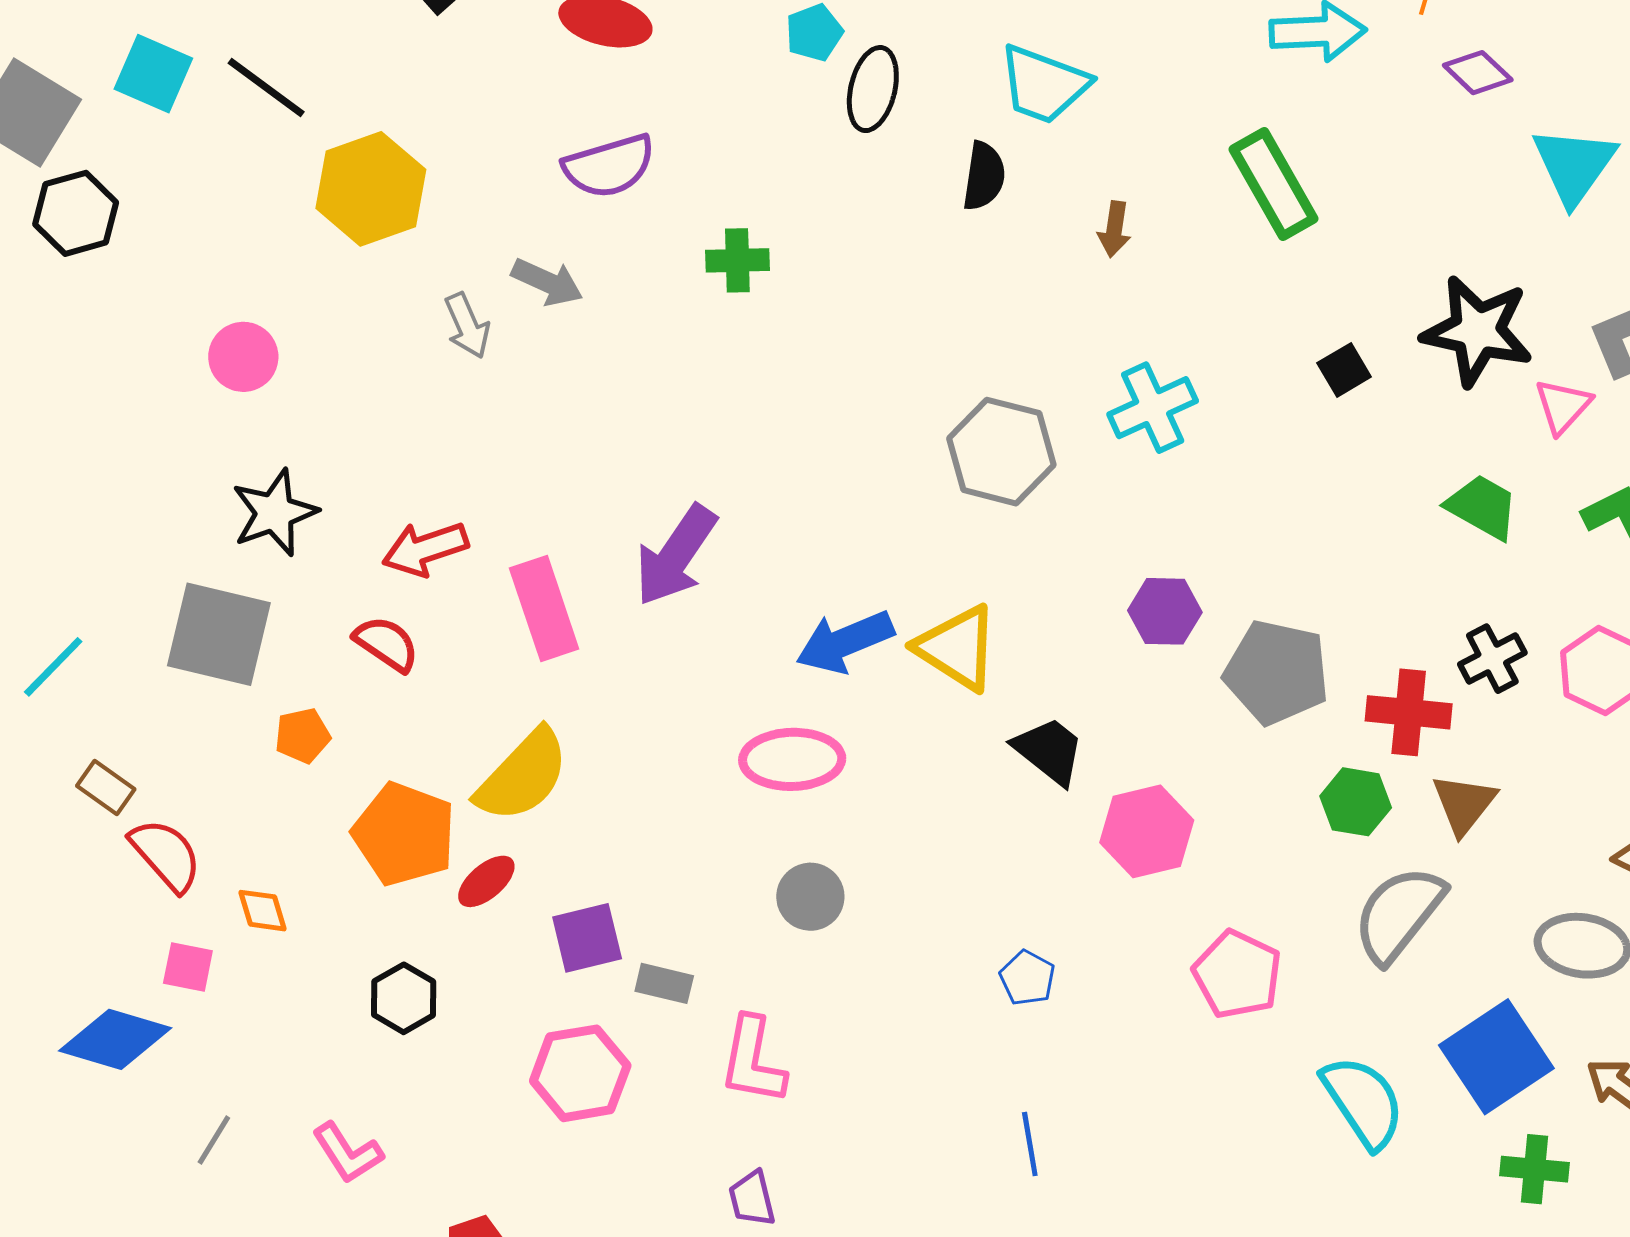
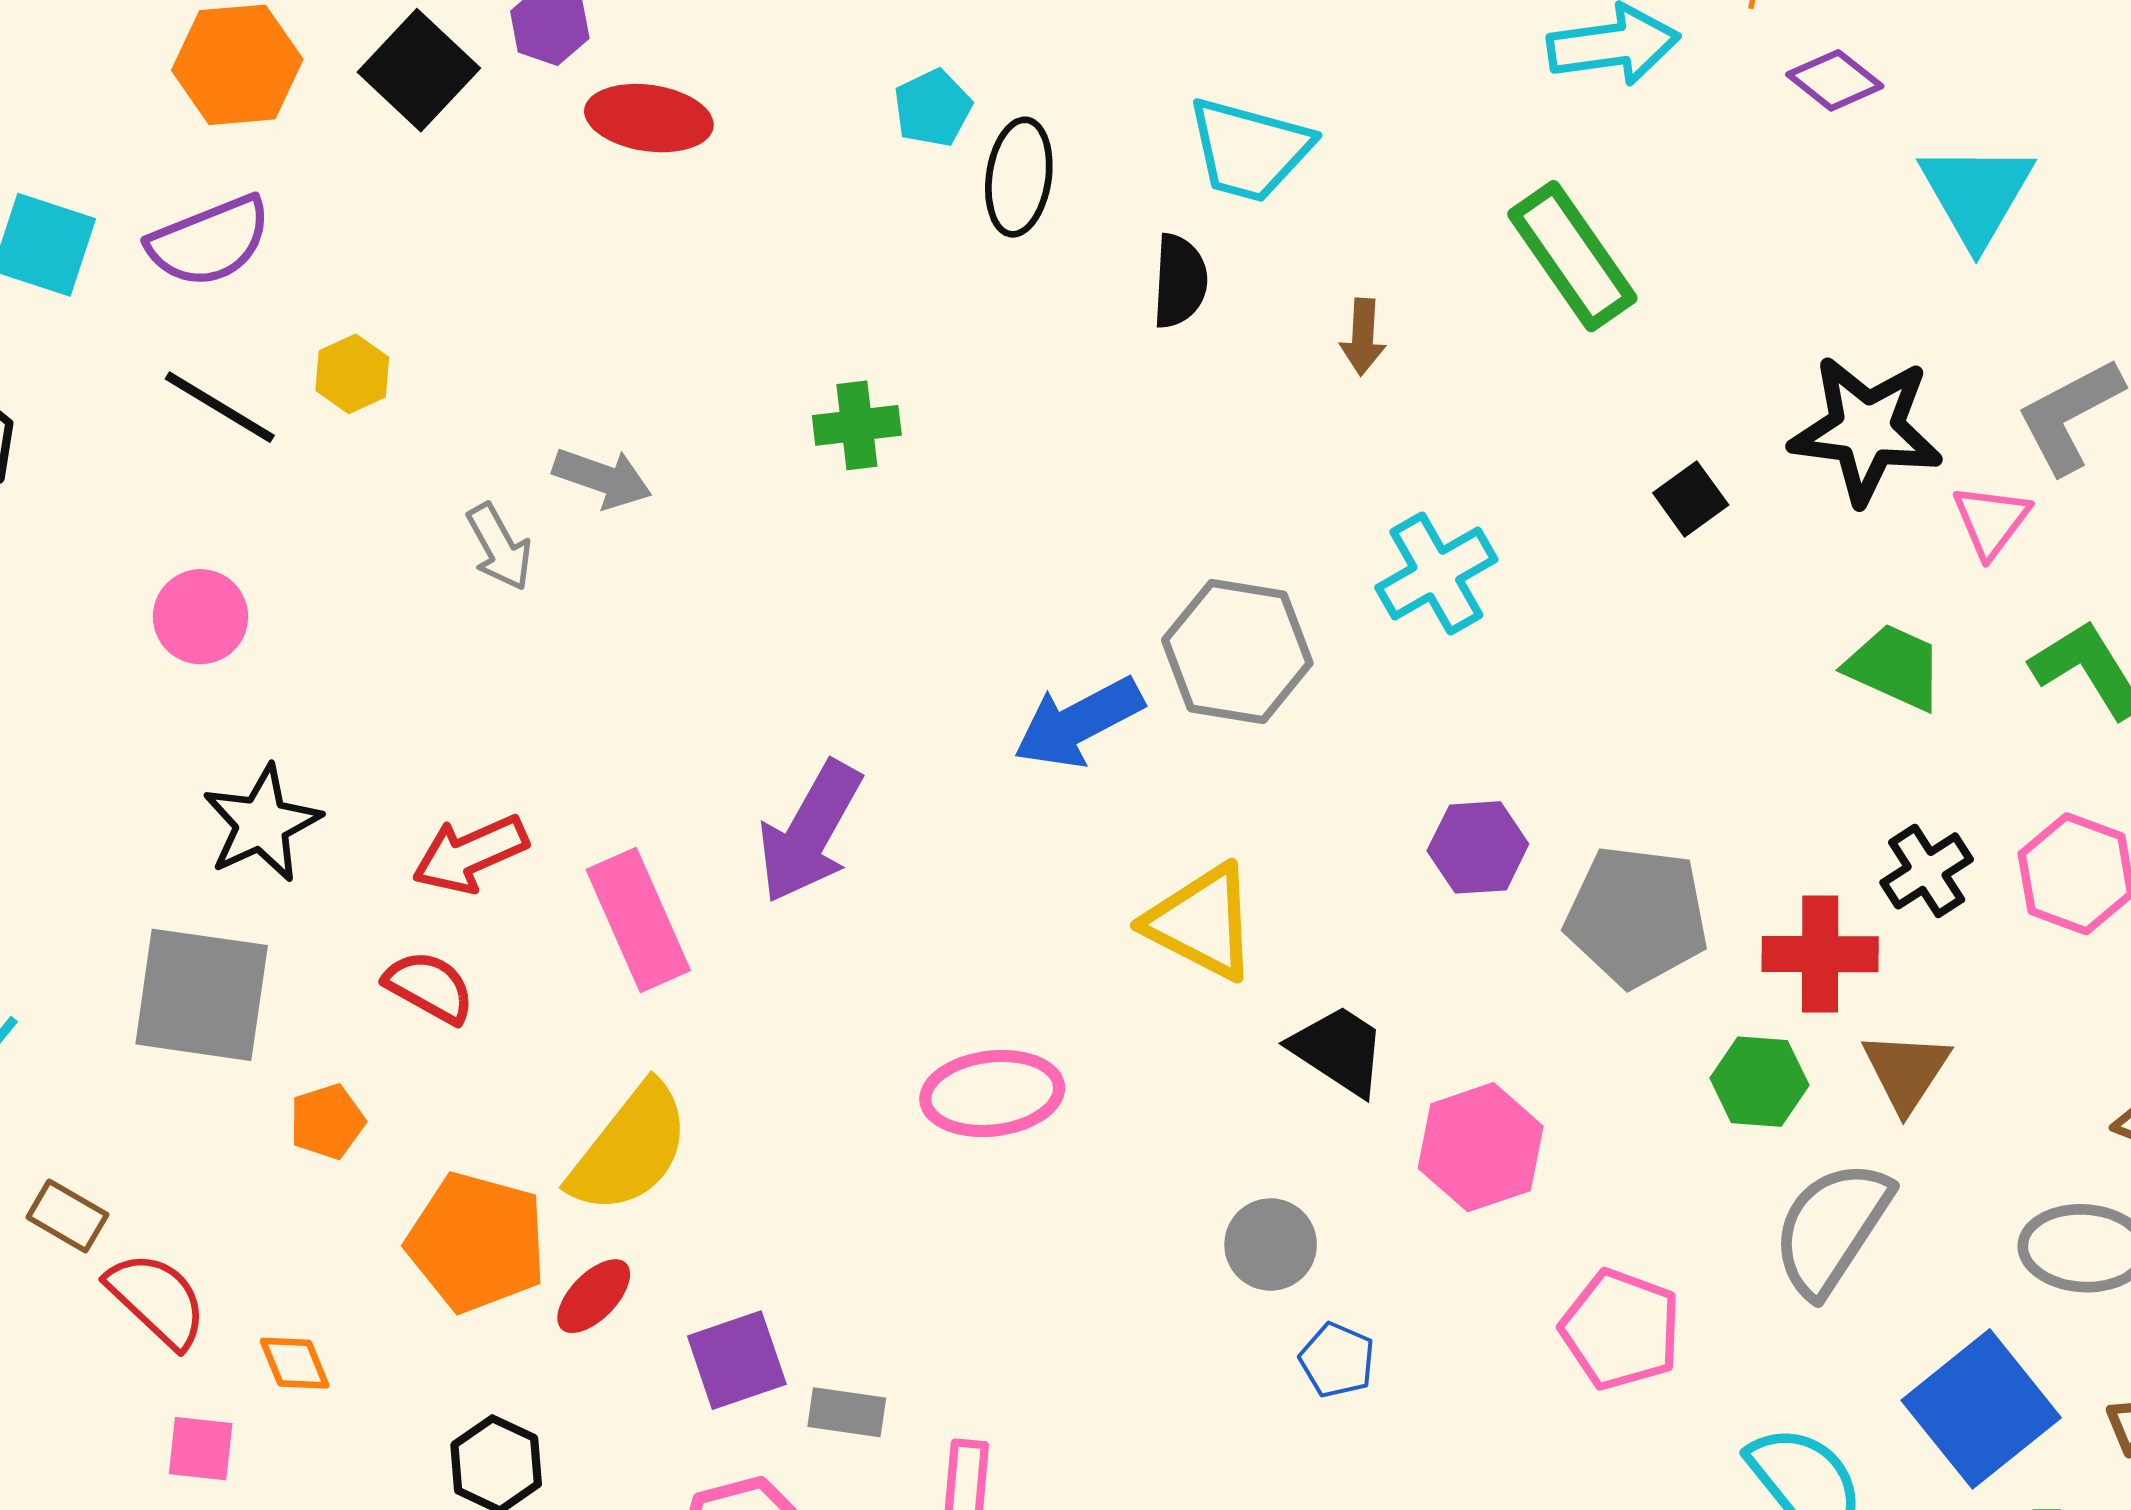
black line: (266, 88) -> (220, 407), moved
purple semicircle: (609, 166) -> (209, 241), moved
yellow hexagon: (371, 189) -> (352, 374), size x0.5
blue arrow: (845, 642) -> (1078, 723), moved
gray circle: (810, 897) -> (1271, 1245), moved

